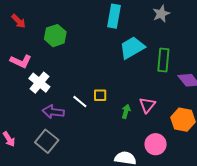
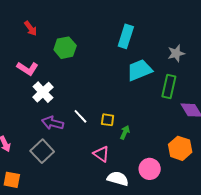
gray star: (161, 14) -> (176, 53), moved
yellow square: (100, 95) -> (108, 120), moved
pink triangle: (147, 105) -> (101, 154), moved, turned -42

